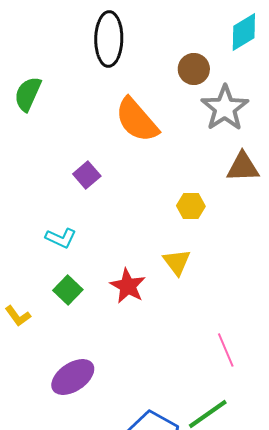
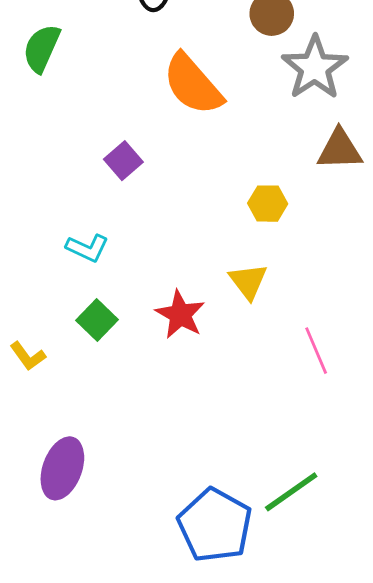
pink line: (226, 350) -> (316, 351), moved
purple ellipse: (73, 377) -> (62, 468), moved, turned -36

